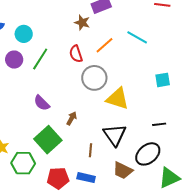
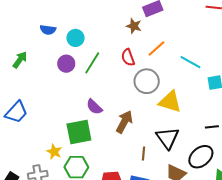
cyan line: (137, 37) -> (190, 62), moved
brown arrow: (72, 118) -> (124, 122), size x1.6
green square: (48, 140) -> (79, 132), moved, turned 32

